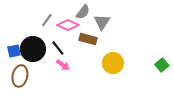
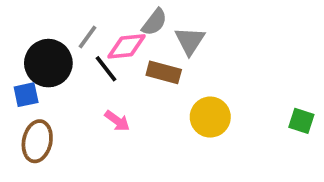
pink diamond: (68, 25) -> (127, 46), turned -30
black line: (58, 48) -> (106, 69), moved
black circle: (33, 49) -> (48, 63), moved
green square: (162, 65) -> (301, 121), turned -32

